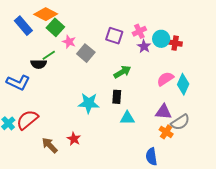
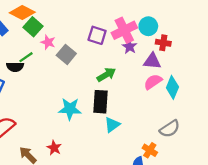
pink cross: (139, 31) -> (124, 30), size x1.6
cyan circle: (161, 39) -> (148, 26), moved
black rectangle: (117, 97) -> (100, 102), size x1.5
purple triangle: (164, 112) -> (152, 61), moved
cyan triangle: (127, 118) -> (112, 125), turned -35
orange cross: (166, 132) -> (150, 150), moved

